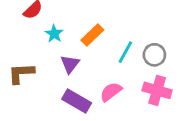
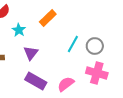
orange rectangle: (92, 35) -> (48, 18), moved
pink semicircle: (111, 92) -> (66, 84), moved

